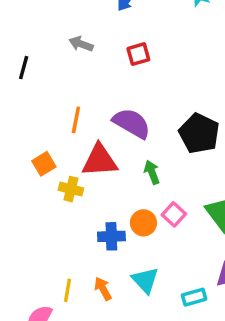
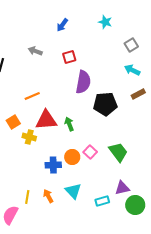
orange line: (76, 120) -> (32, 96), turned 56
purple semicircle: (132, 123) -> (83, 82), moved, turned 70
black pentagon: (199, 133) -> (105, 104), turned -30
green arrow: (152, 172) -> (69, 124), moved

